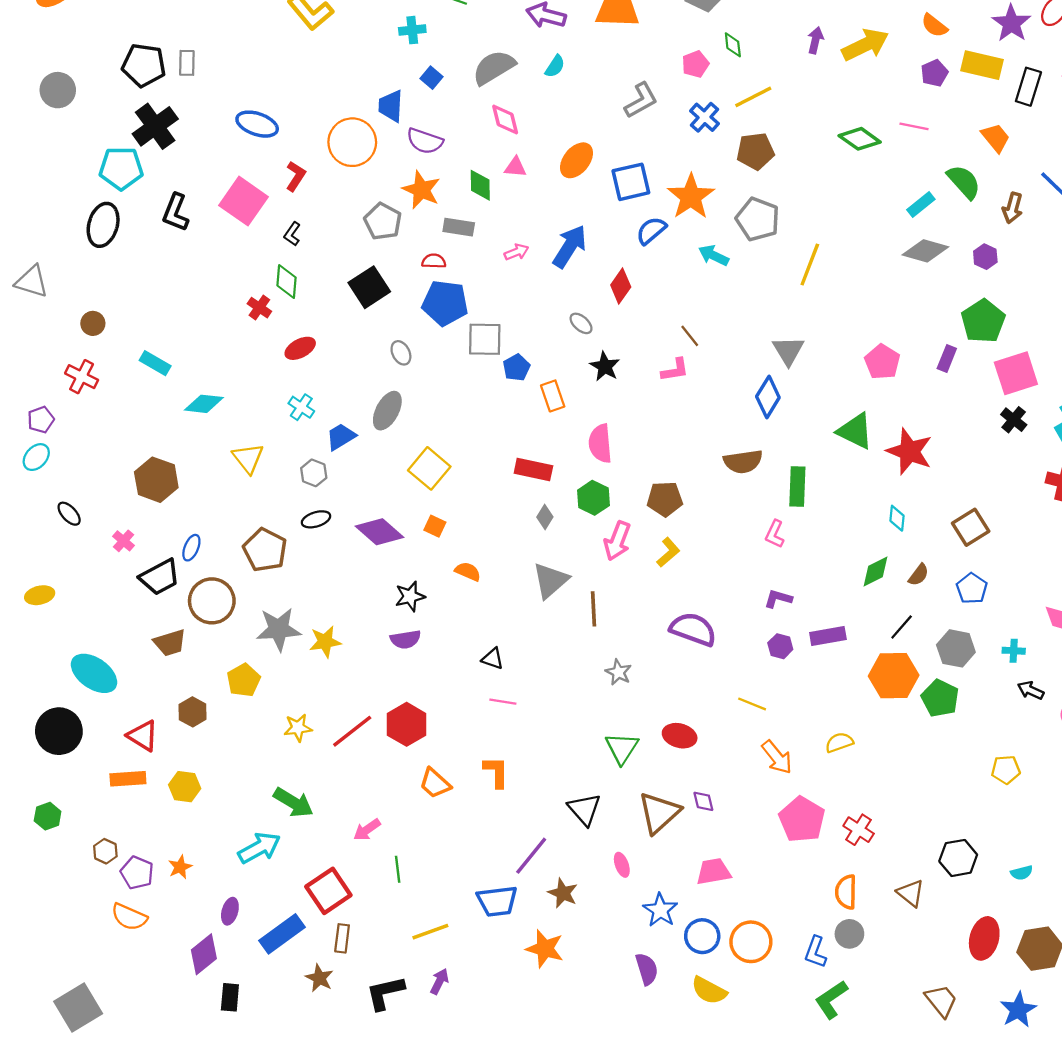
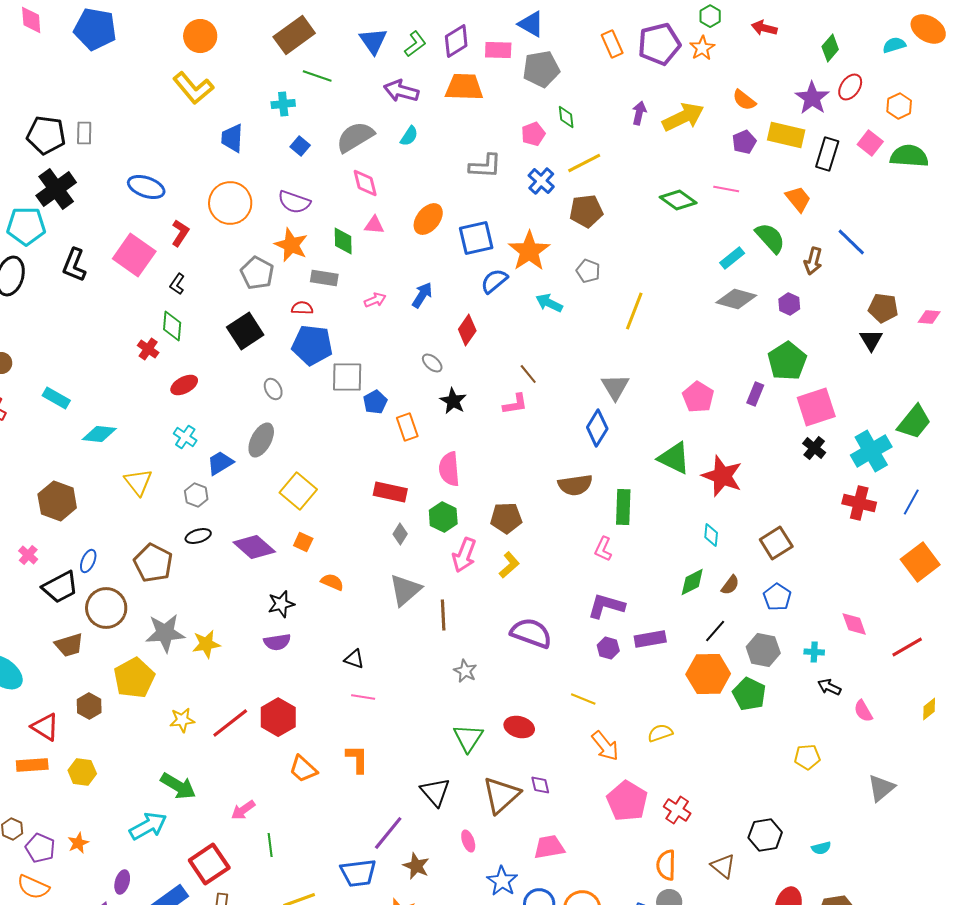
gray L-shape: (641, 100) -> (485, 166), turned 32
blue trapezoid: (391, 106) -> (232, 138), moved
gray pentagon: (758, 219) -> (588, 271), size x0.6
blue arrow: (570, 246) -> (422, 295), size x0.7
purple L-shape: (778, 599) -> (606, 606), size x1.5
yellow pentagon: (244, 680) -> (134, 678), size x1.4

